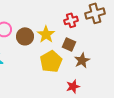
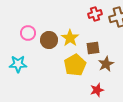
red cross: (71, 20) -> (95, 14), moved
brown square: (69, 44) -> (93, 48), turned -32

